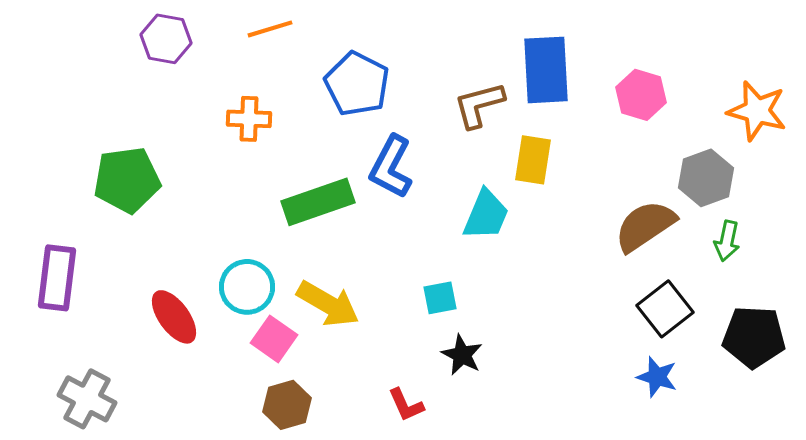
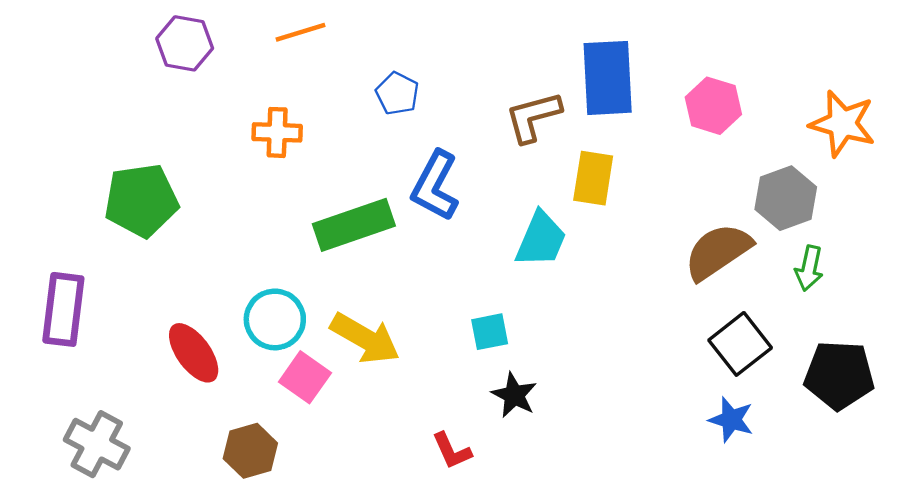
blue pentagon: (357, 84) -> (397, 93), size x0.6
brown hexagon: (287, 405) -> (250, 451), moved

